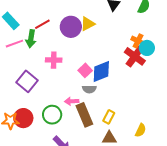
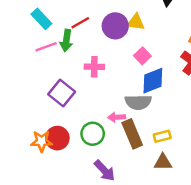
yellow triangle: (88, 24) -> (136, 22), turned 35
pink square: (85, 70) -> (142, 56), moved
gray semicircle: (89, 89) -> (138, 102), size x1.5
yellow rectangle: (109, 117) -> (162, 136), turned 48

